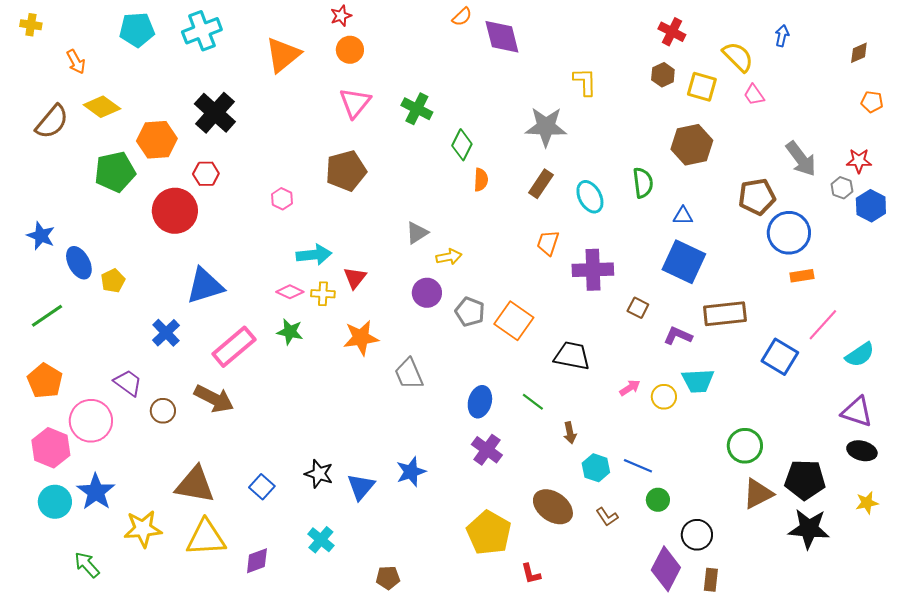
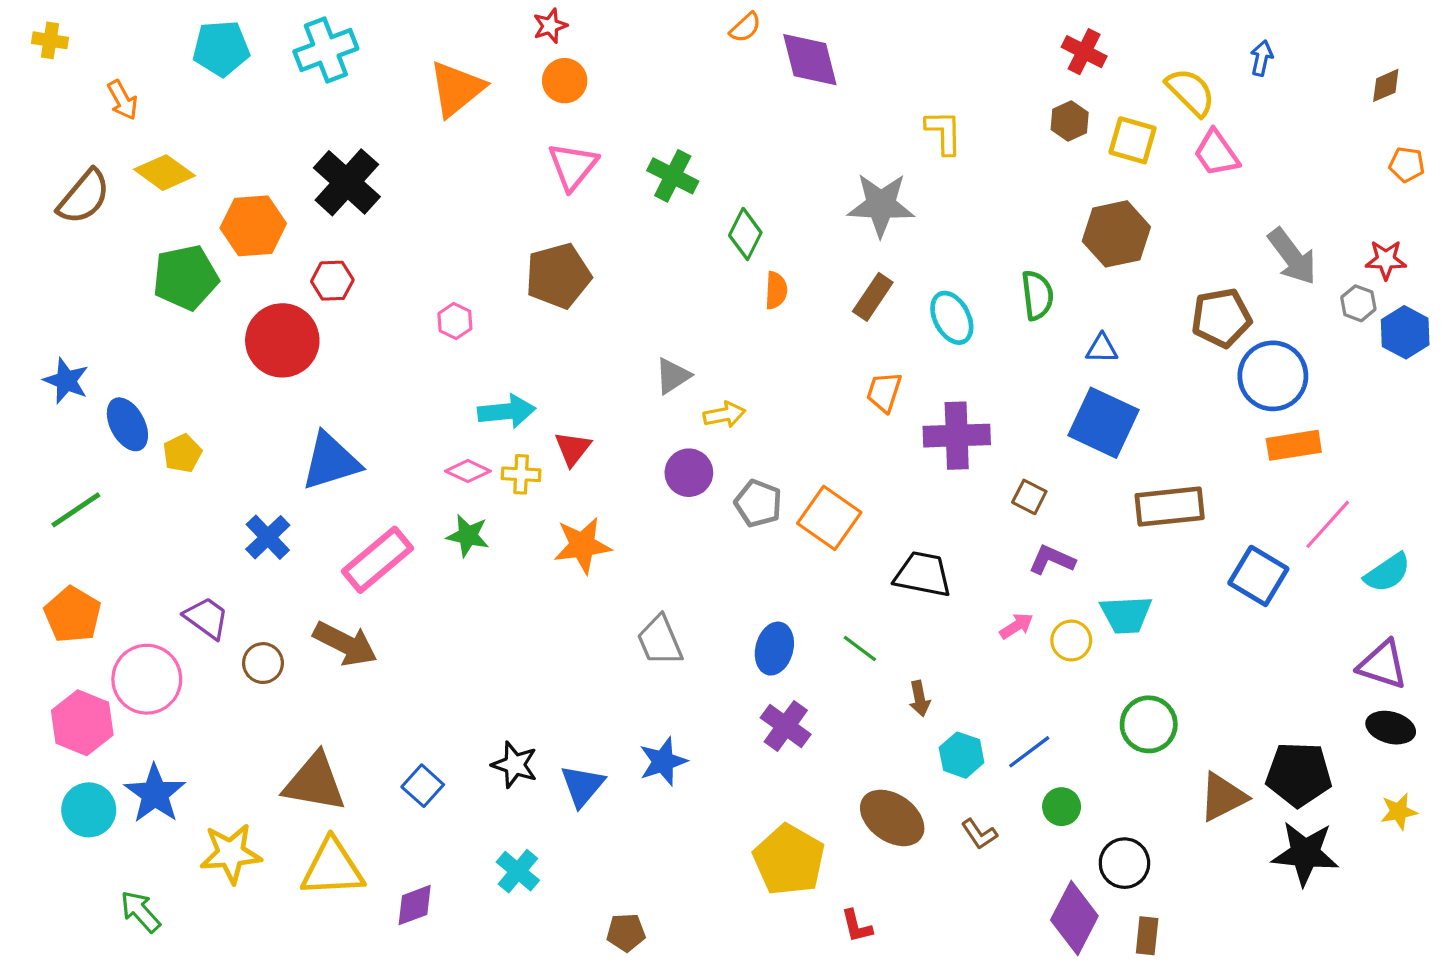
pink trapezoid: (754, 95) -> (1216, 153), size x1.4
orange rectangle: (802, 276) -> (1294, 445), size x1.4
purple L-shape: (678, 336) -> (1052, 560), moved
gray trapezoid: (409, 374) -> (660, 640), moved
green circle: (745, 446) -> (1149, 724), moved
blue line: (638, 466) -> (1029, 752), turned -60

